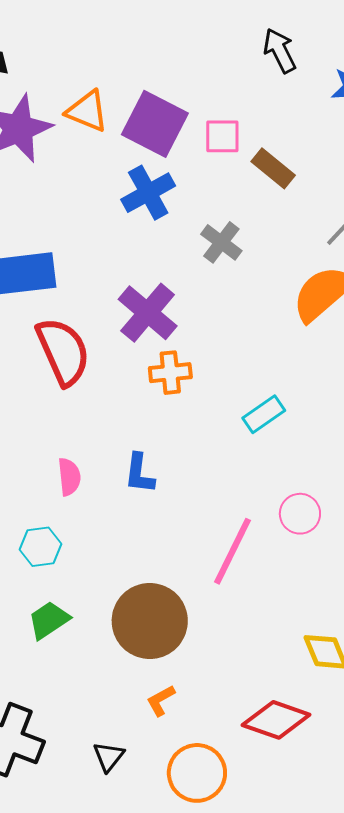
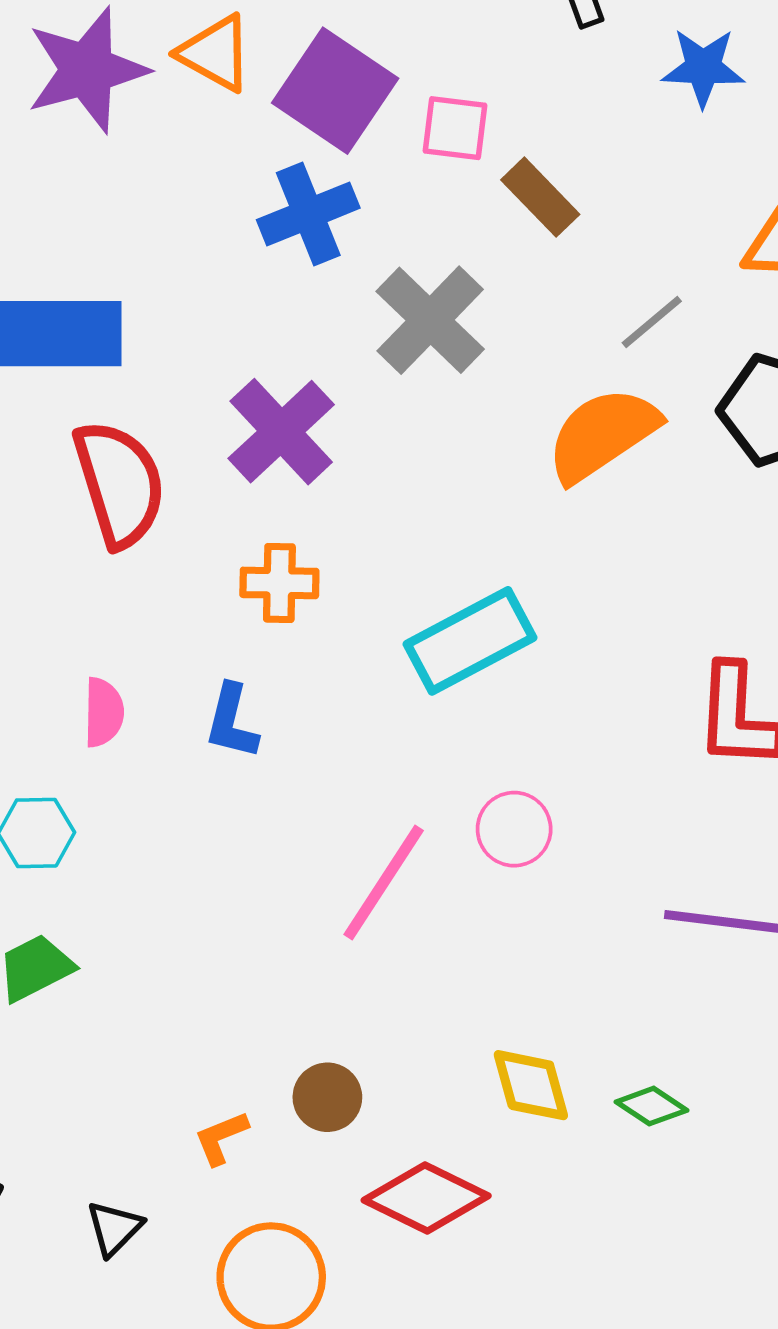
gray cross: (221, 242) -> (430, 320), size x1.5
orange cross: (170, 373) -> (279, 583), moved
cyan rectangle: (264, 414) -> (470, 641), size x1.6
brown circle: (150, 621) -> (327, 1097), moved, size x0.5

